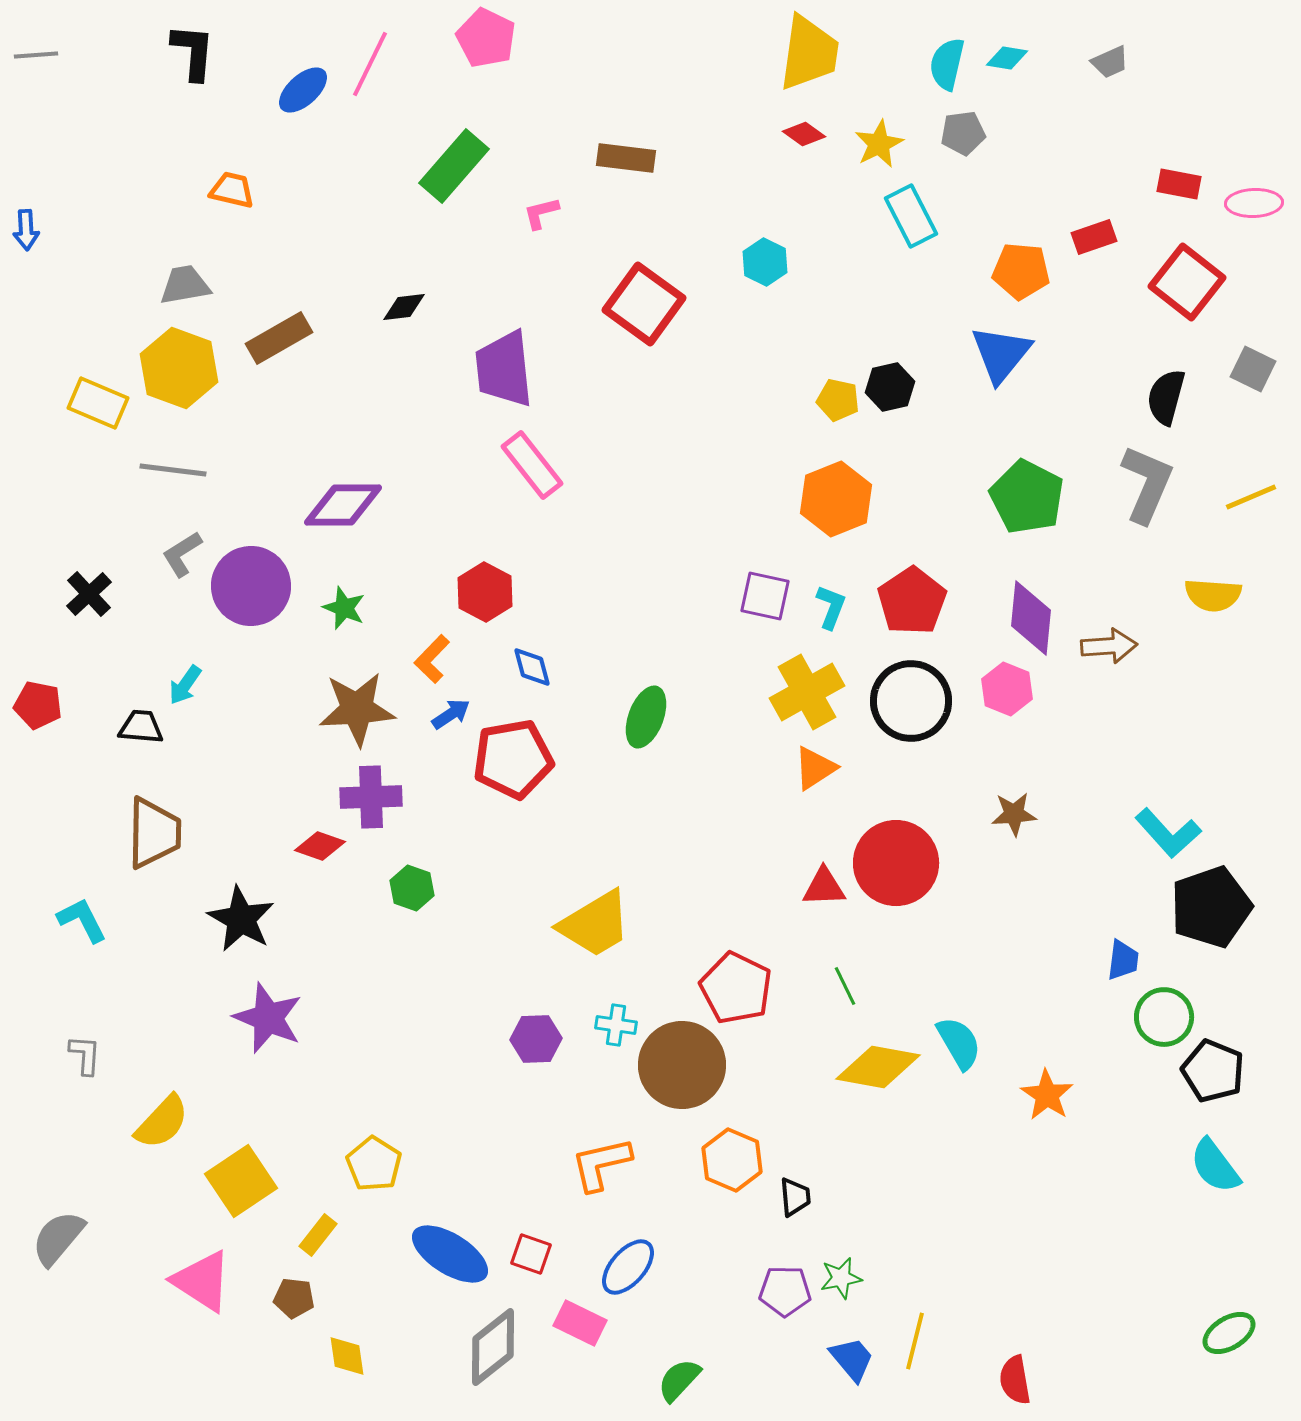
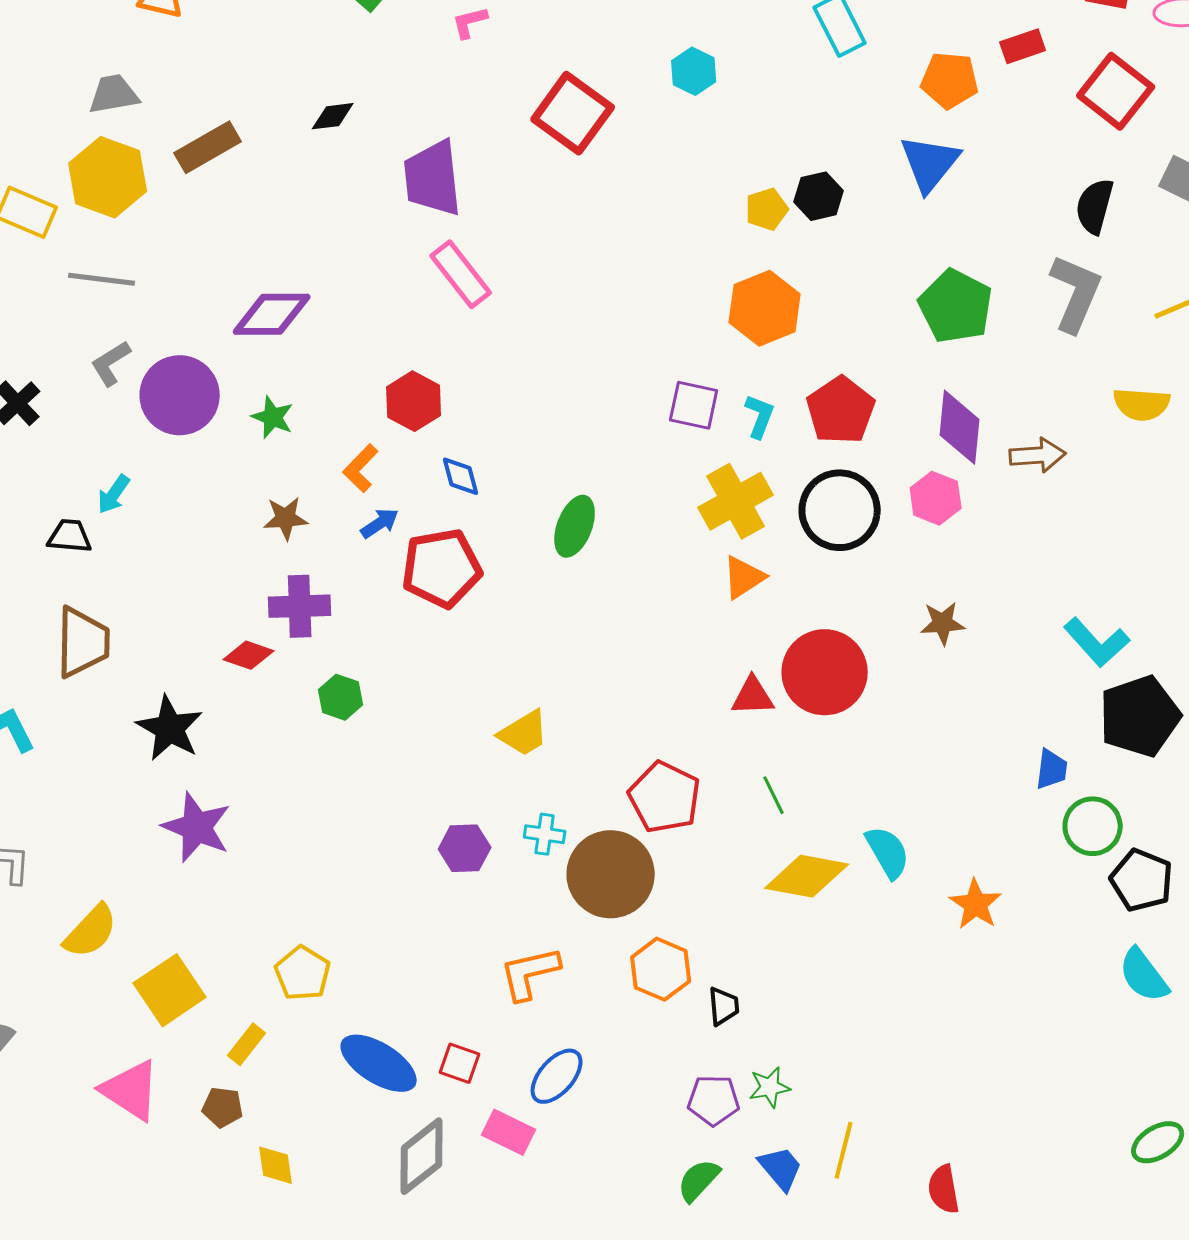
yellow pentagon: (838, 400) -> (767, 209), turned -30
brown star: (357, 709) -> (286, 518), size x0.6
yellow trapezoid: (595, 924) -> (524, 733), size x0.7
green semicircle: (679, 1380) -> (699, 1180), moved

